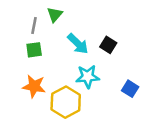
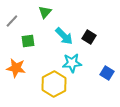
gray line: (34, 25) -> (12, 21), moved, turned 32
orange star: (34, 86) -> (16, 68), moved

